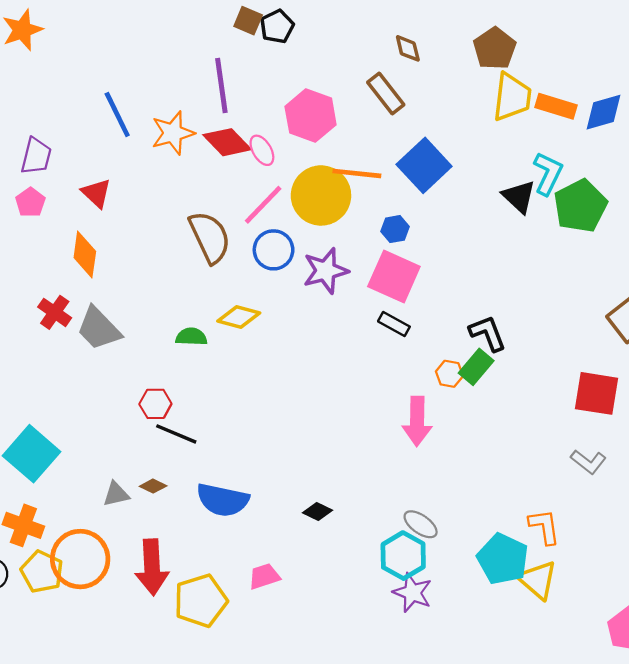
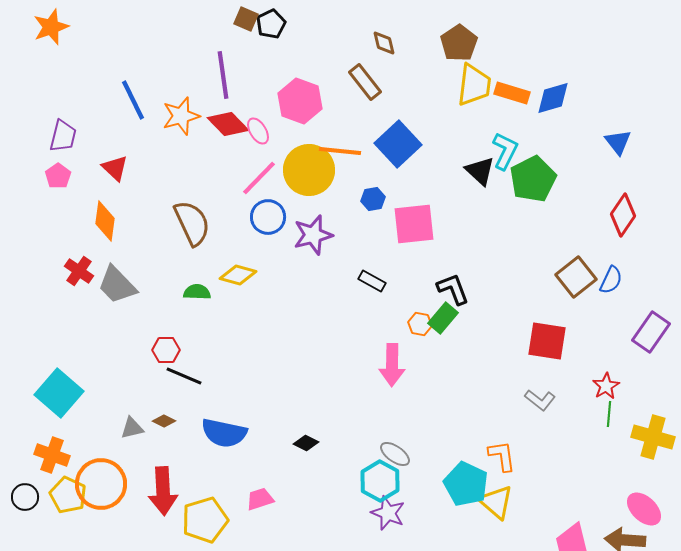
brown semicircle: (210, 237) -> (192, 223), moved
pink square: (394, 277) -> (414, 224), moved, turned -30

